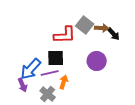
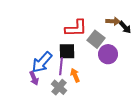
gray square: (85, 25) -> (96, 39), moved
purple line: (50, 73) -> (61, 66), turned -72
orange arrow: (64, 82) -> (75, 75), turned -40

